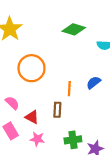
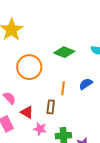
green diamond: (74, 29) -> (64, 52), moved
pink star: (37, 139) -> (40, 129), moved

